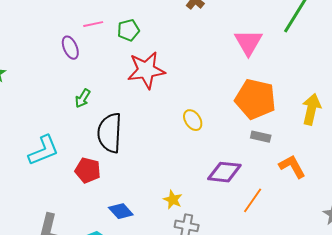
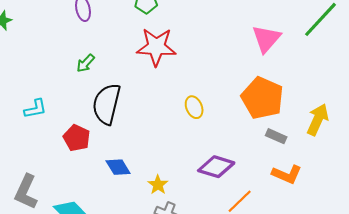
gray rectangle: (261, 137) -> (276, 136), moved
cyan L-shape: (44, 150) -> (35, 109), size x0.7
orange L-shape: (292, 166) -> (287, 174), turned 132
blue diamond: (121, 211) -> (118, 167), moved

